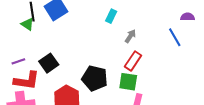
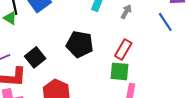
gray arrow: (130, 36) -> (126, 12), moved
black pentagon: (95, 78) -> (80, 44), moved

